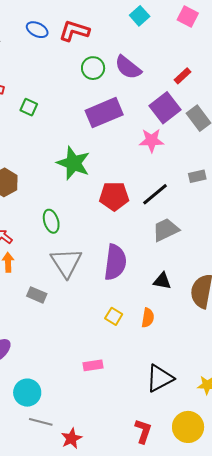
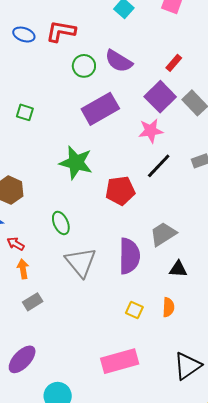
black line: (155, 194) -> (159, 166), moved
gray trapezoid: (166, 230) -> (163, 234), moved
gray rectangle: (37, 295) -> (33, 302), moved, turned -48
pink rectangle: (93, 365) -> (120, 361), size x1.8

